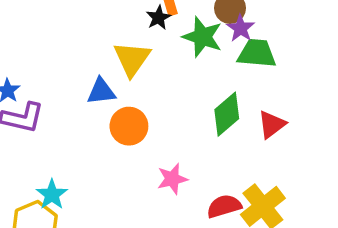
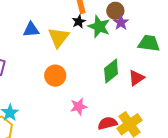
black star: (158, 18) -> (79, 21), moved
green trapezoid: (257, 53) -> (149, 43), moved
blue triangle: (101, 91) -> (31, 30), moved

